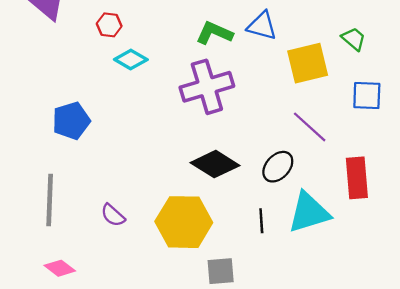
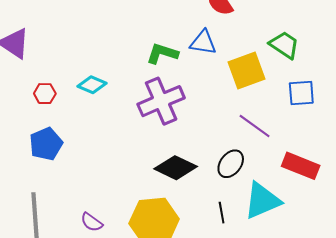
red hexagon: (109, 25) -> (45, 94), moved
green trapezoid: (354, 39) -> (284, 45), size x1.4
red rectangle: (357, 178) -> (301, 166), turned -57

